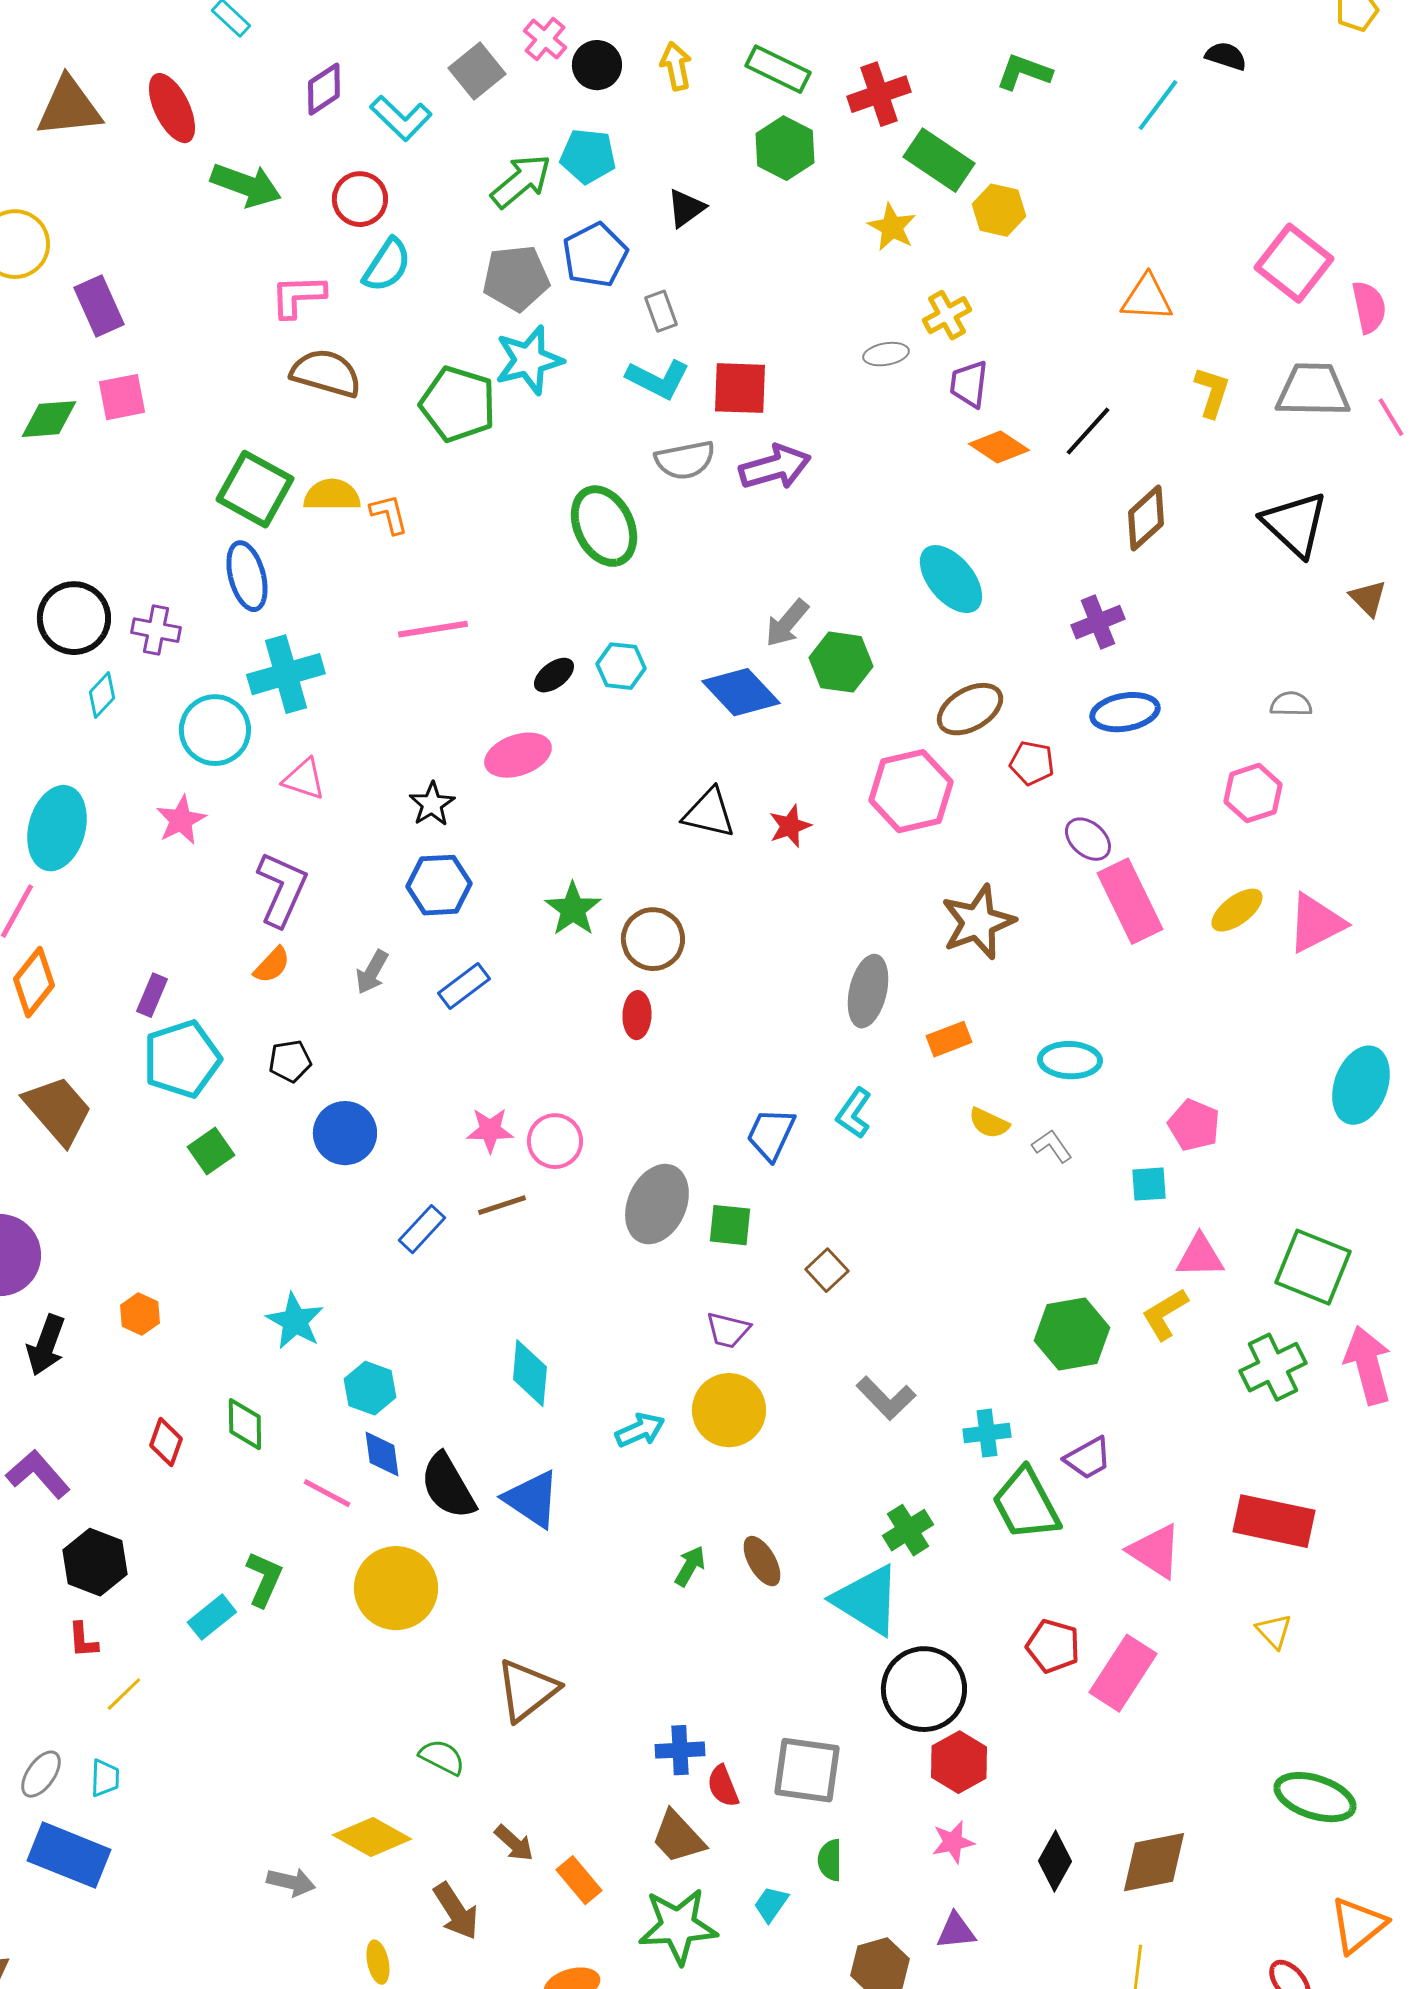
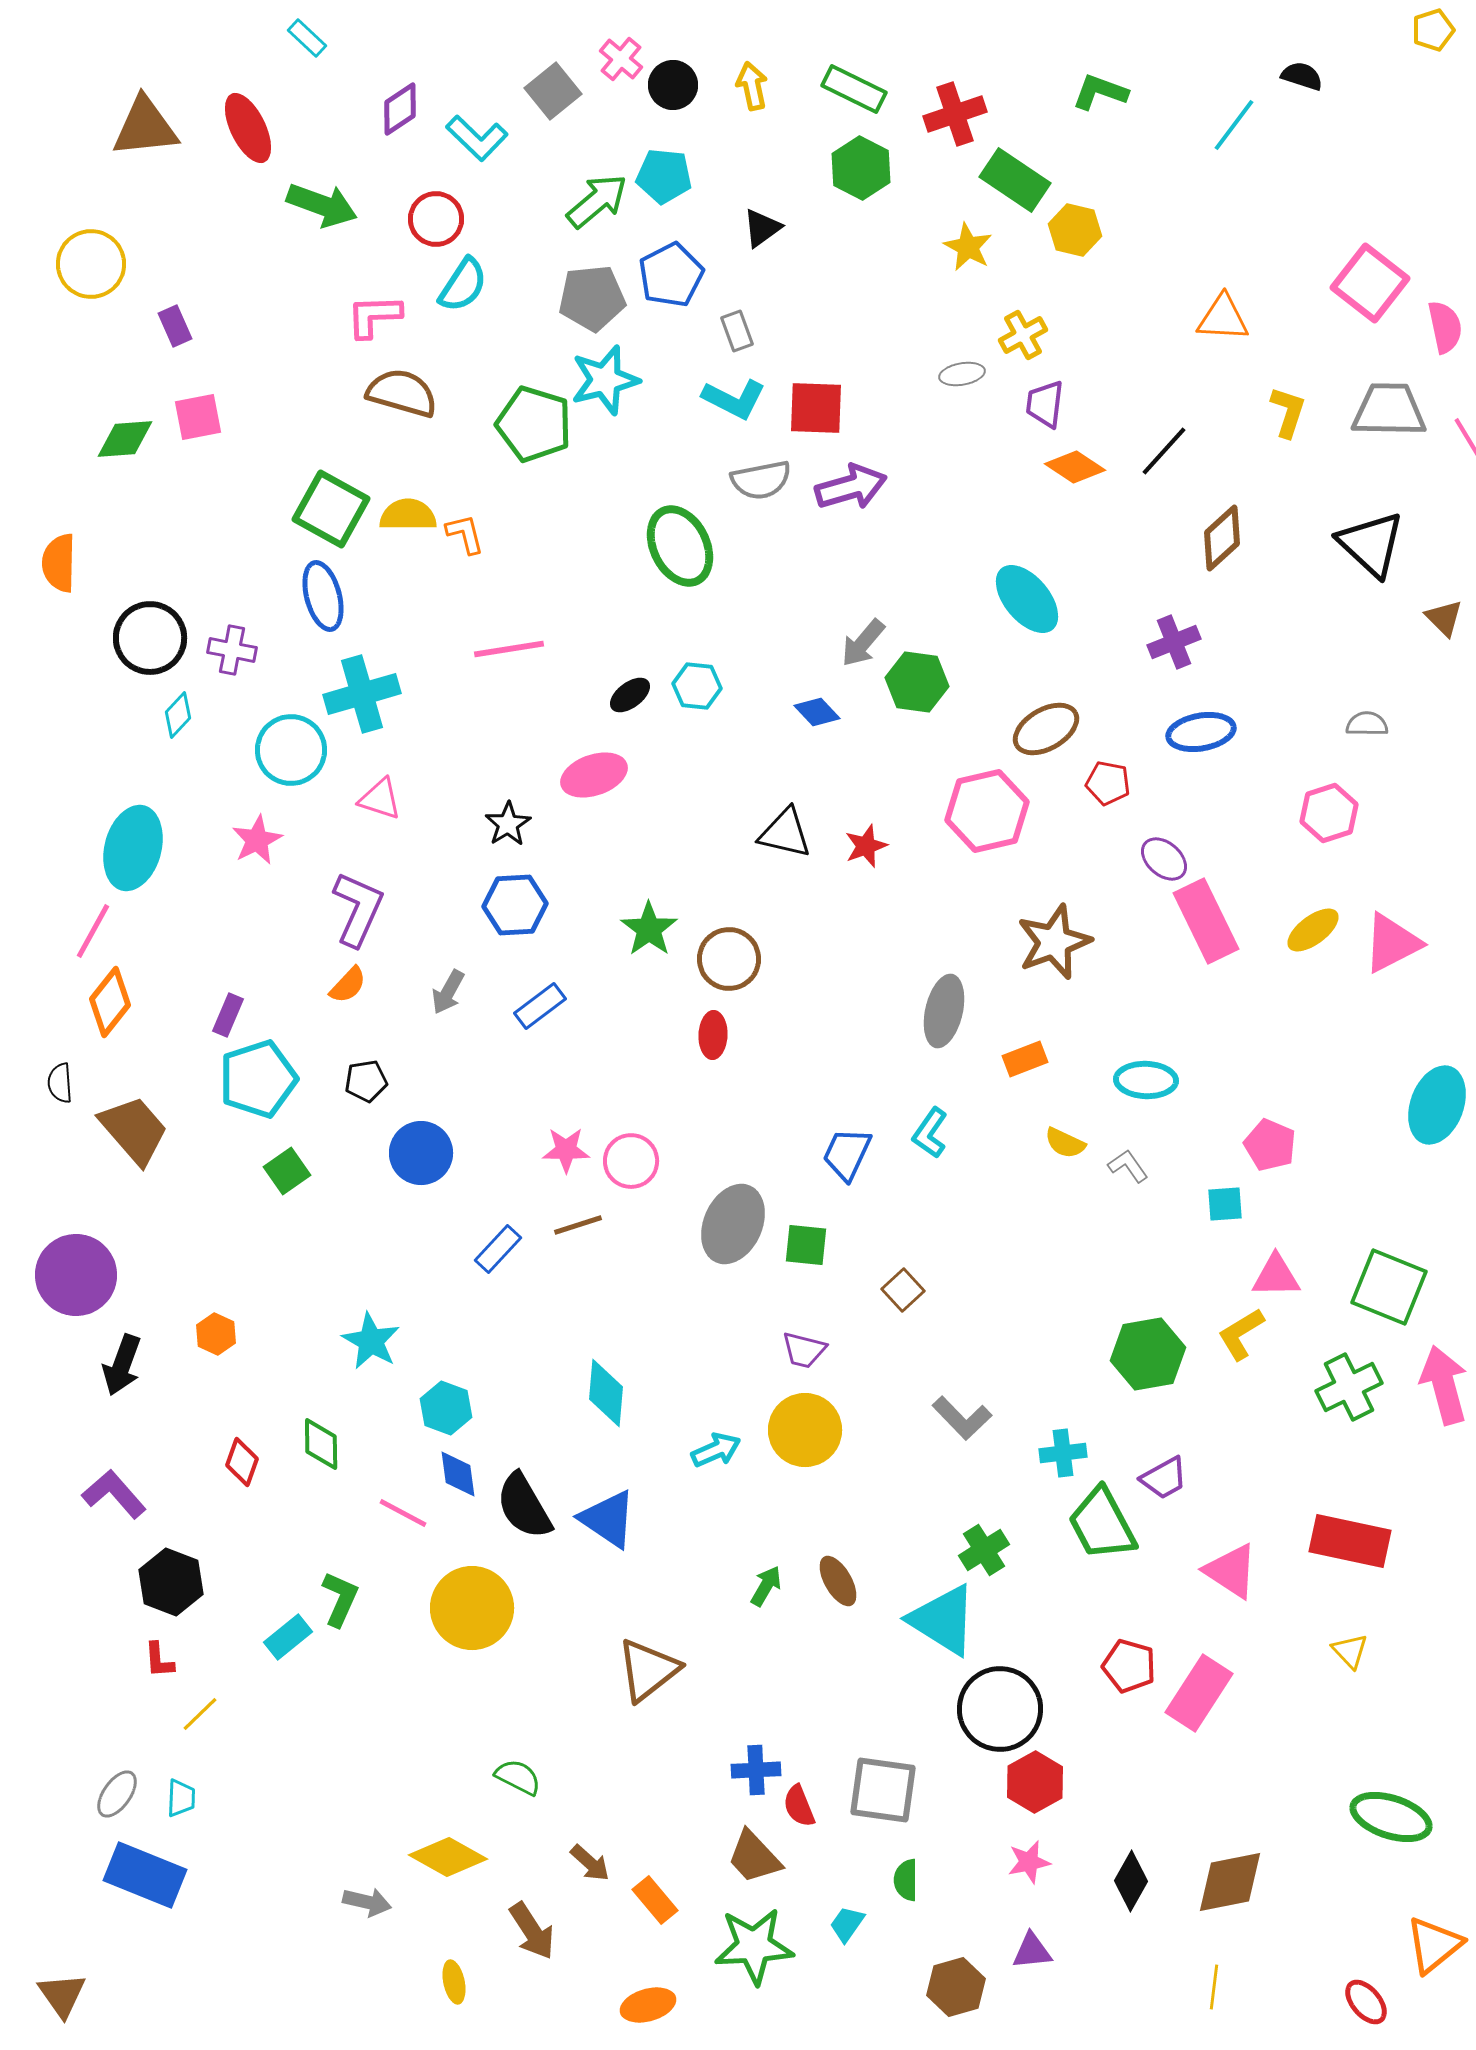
purple rectangle: (99, 306) -> (175, 326), size x0.7
blue diamond: (741, 692) -> (817, 712), size x0.6
brown triangle: (527, 1690) -> (648, 1670), moved

